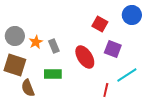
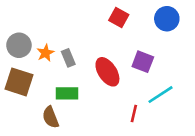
red square: (100, 24) -> (119, 17), moved
brown semicircle: (28, 88) -> (51, 117), moved

